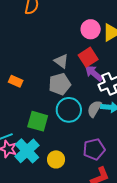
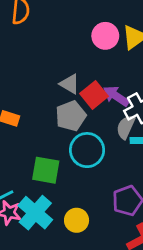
red square: (88, 57) -> (94, 95), moved
gray semicircle: (94, 109) -> (126, 127), moved

